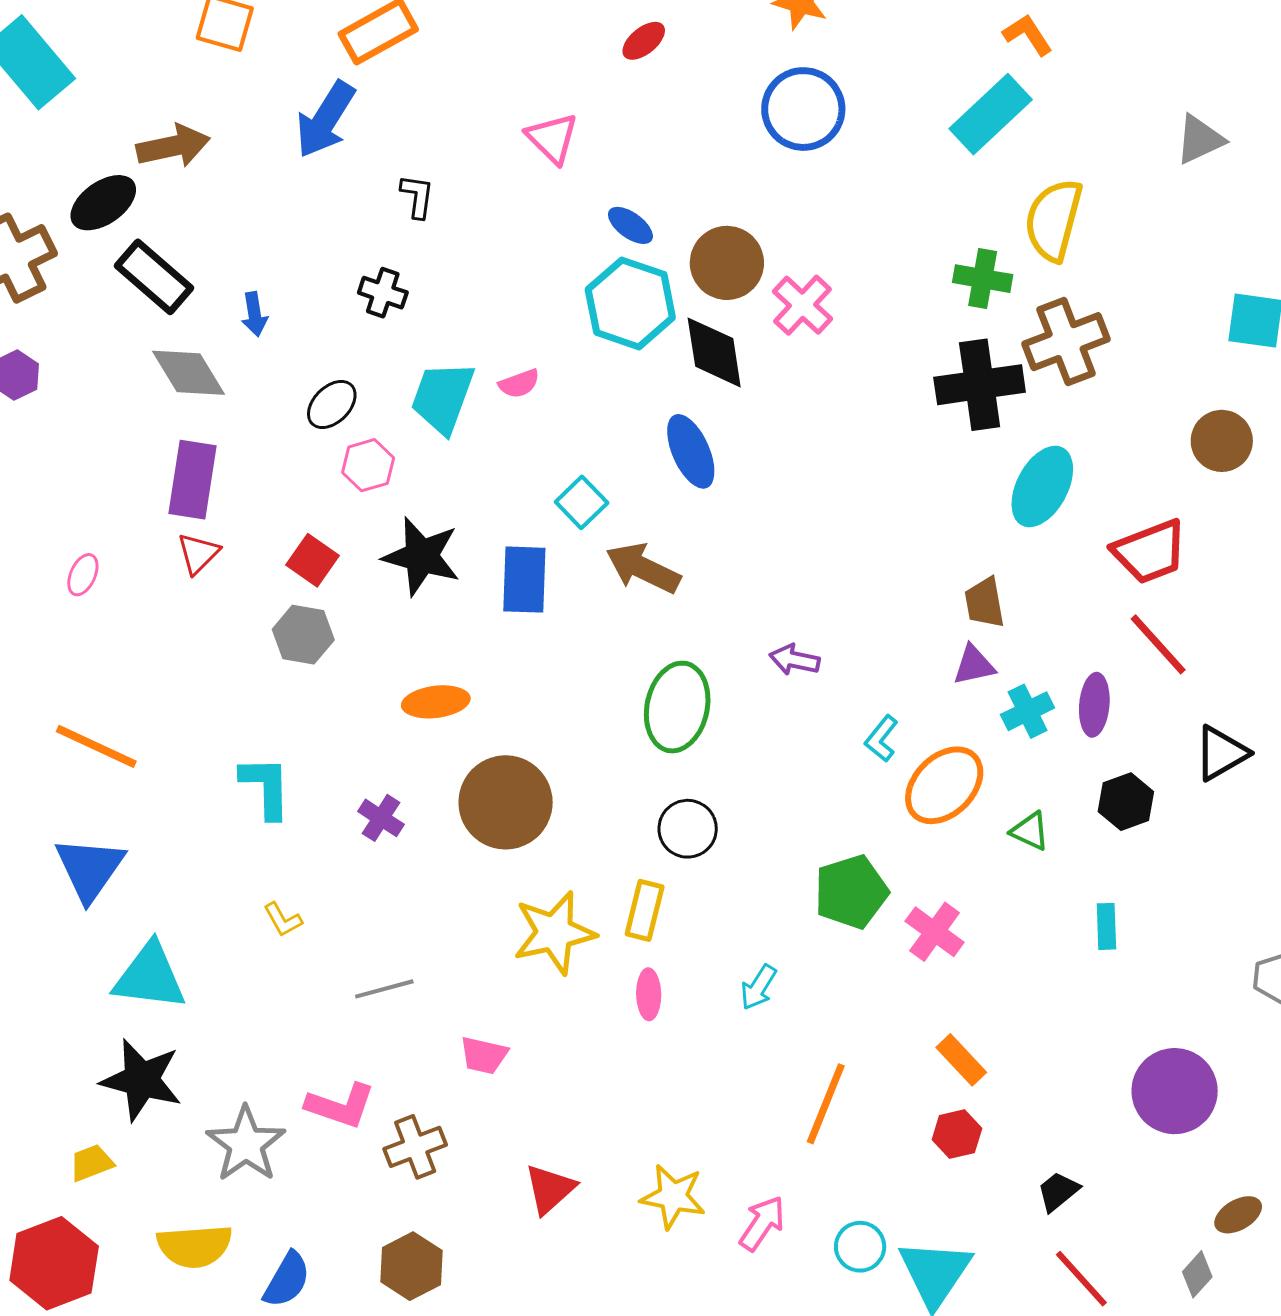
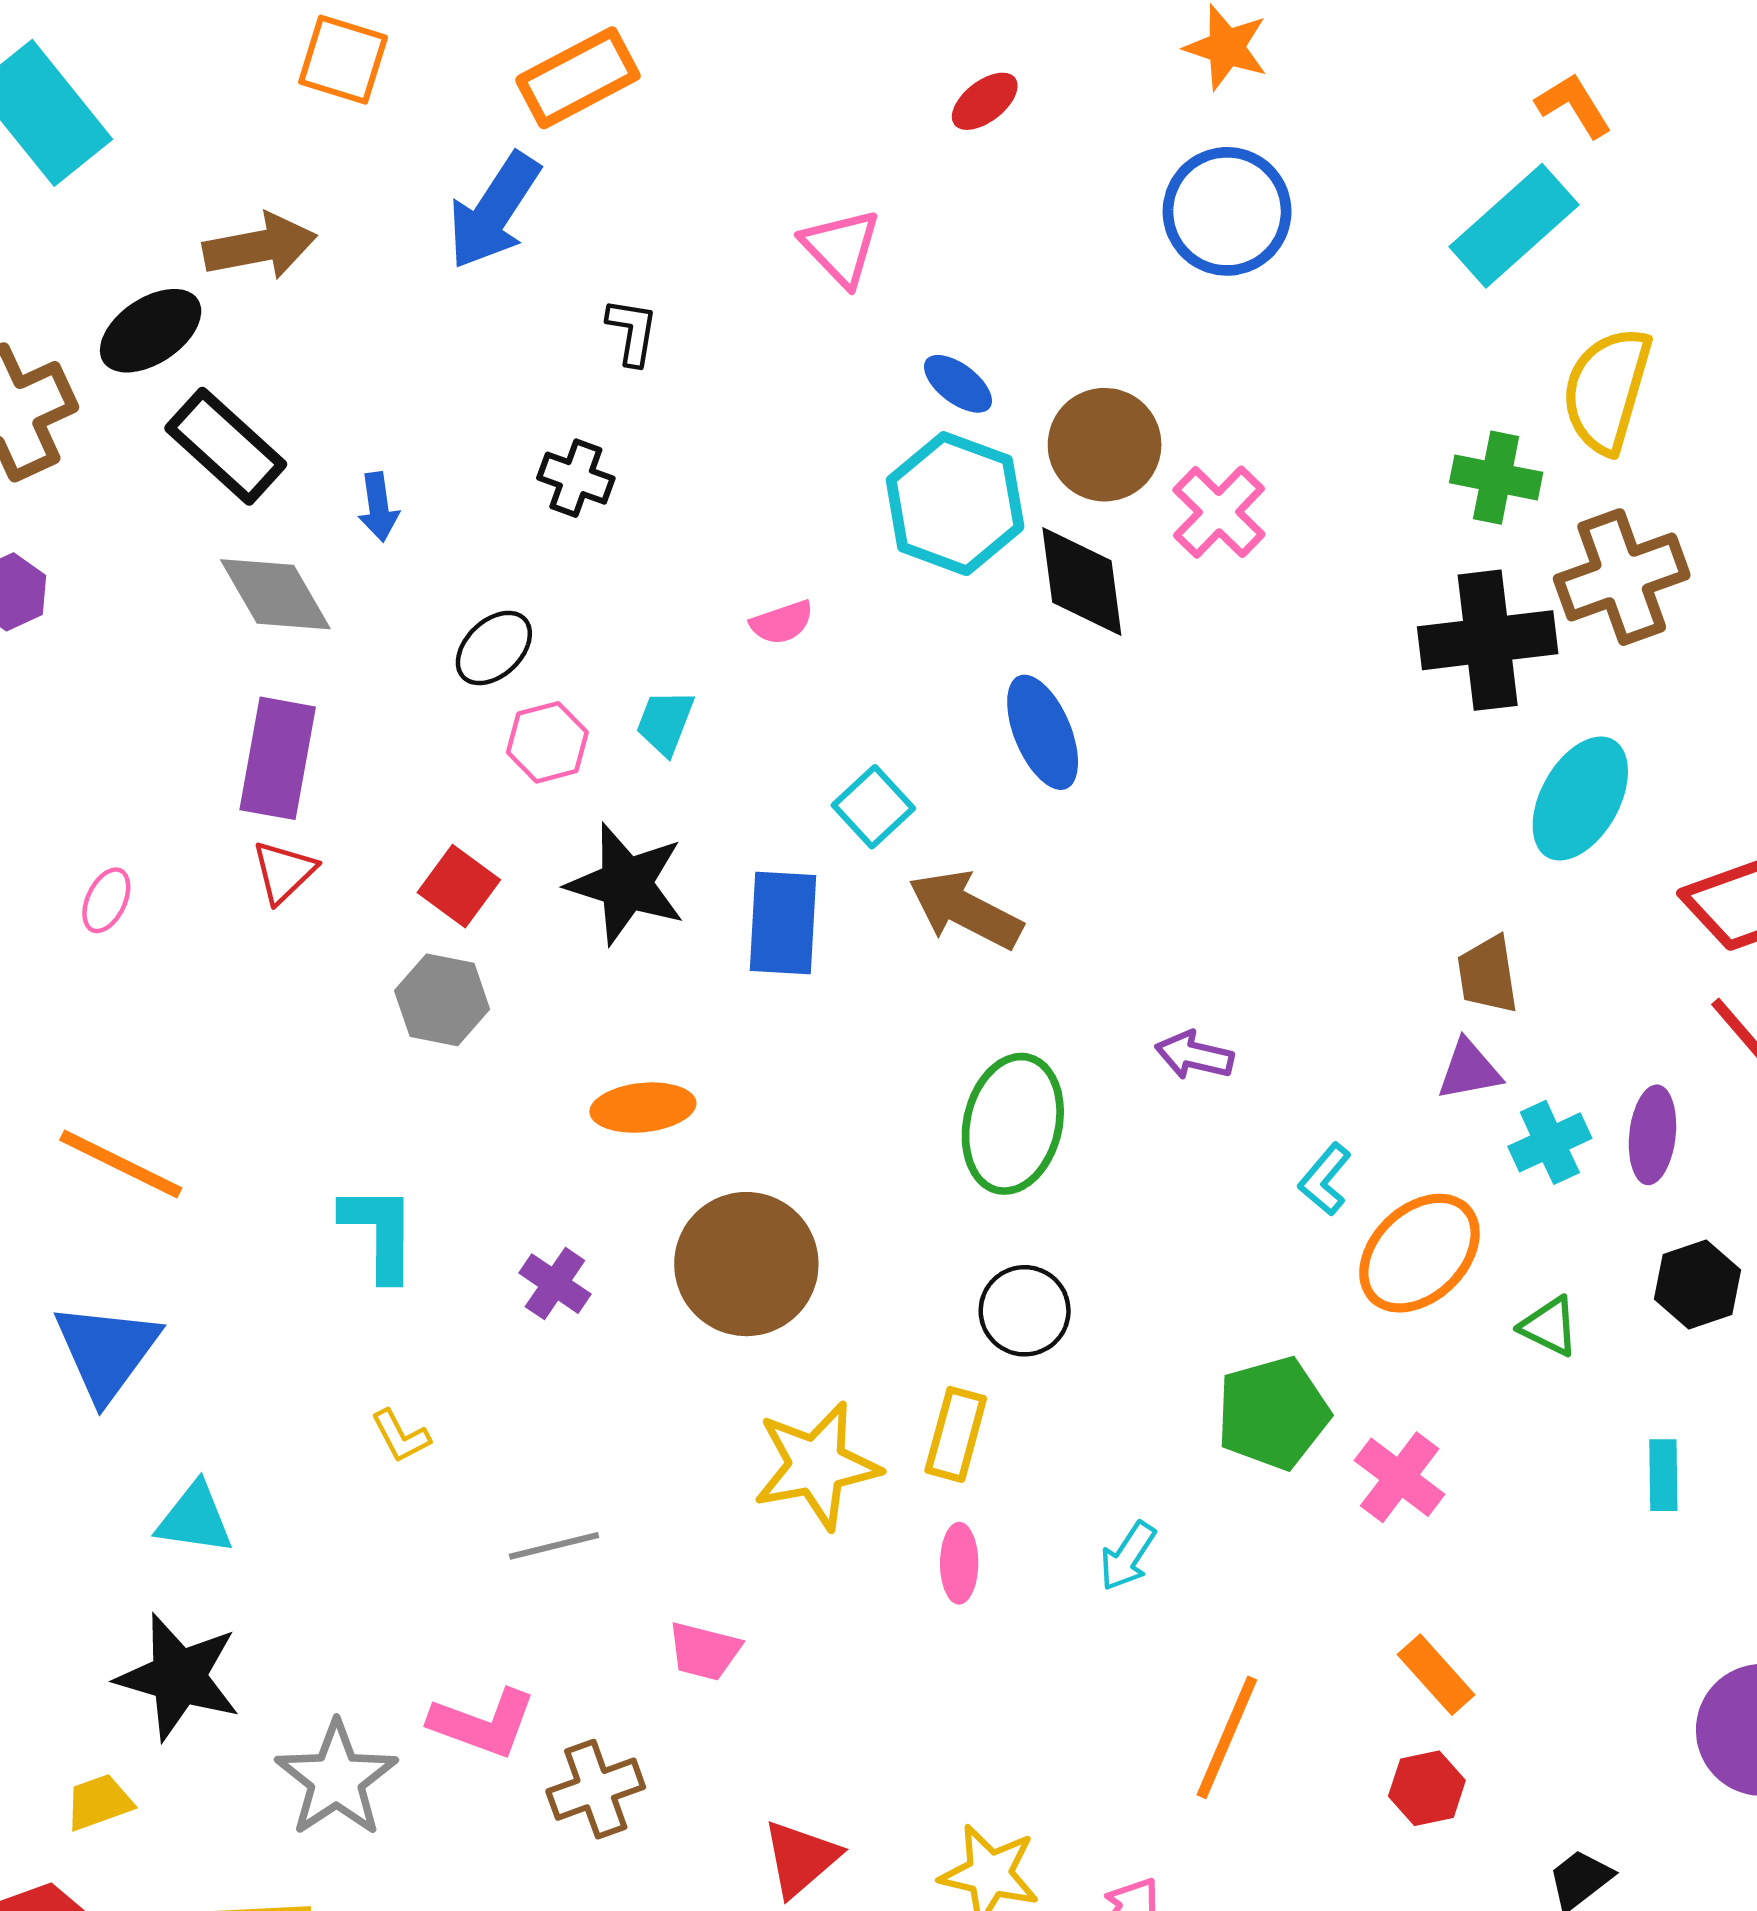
cyan trapezoid: (443, 397) -> (665, 722), moved, size x0.6
cyan triangle: (150, 977) -> (195, 1519), size x0.7

